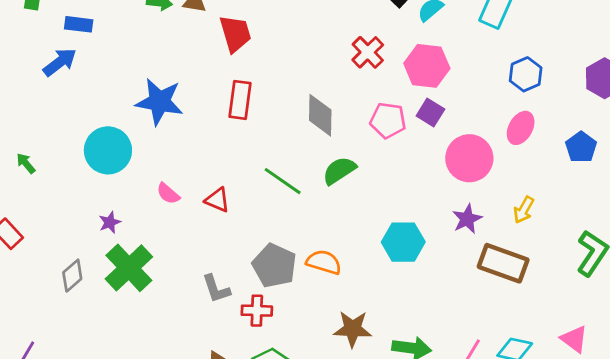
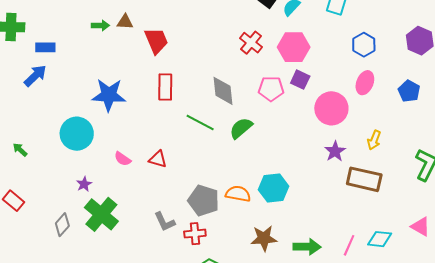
green line: (283, 181) -> (200, 122), moved
cyan hexagon: (403, 242) -> (274, 188), moved

